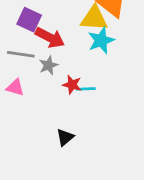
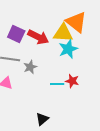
red arrow: (50, 38) -> (38, 37), moved
red star: (72, 85) -> (72, 81), moved

